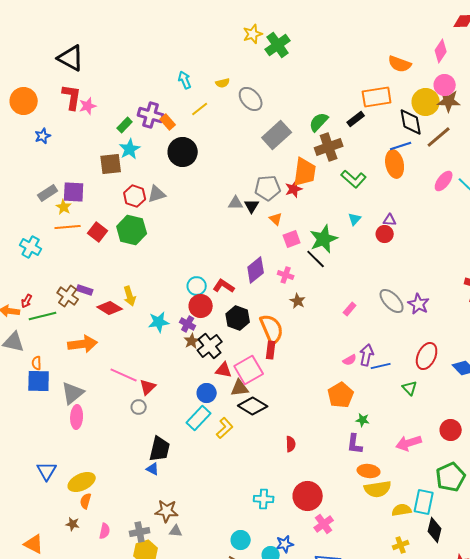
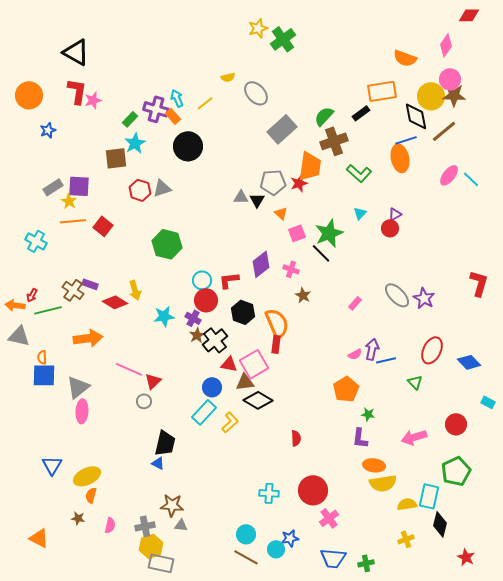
cyan arrow: (185, 80) -> (177, 98), moved
purple triangle: (390, 220) -> (395, 214), turned -32
green hexagon: (132, 230) -> (167, 244), moved
red L-shape: (224, 286) -> (229, 280), turned -40

